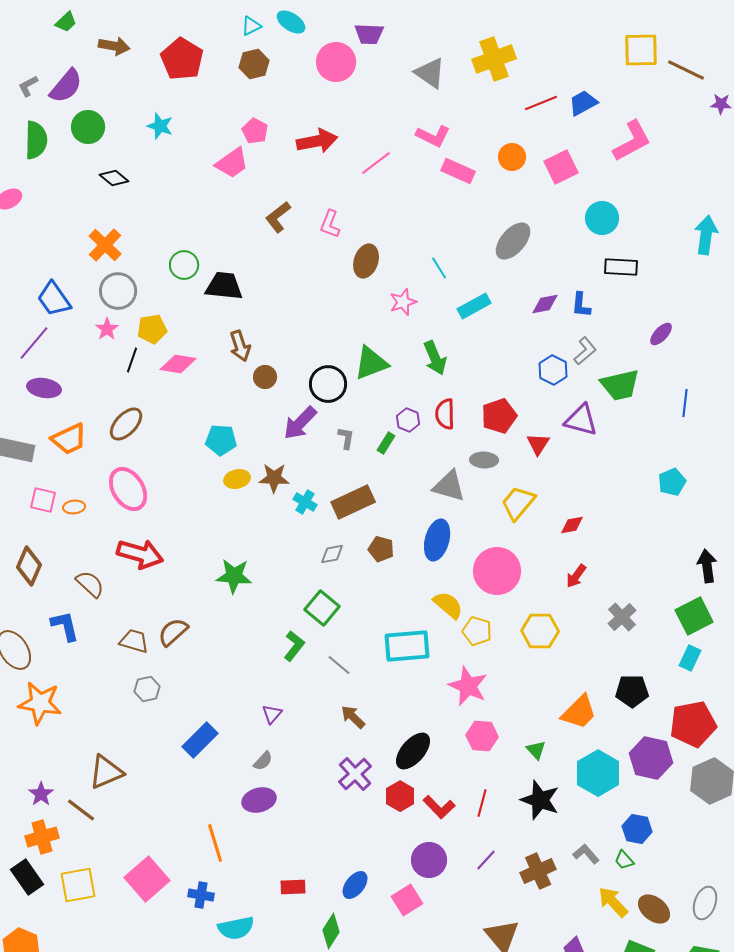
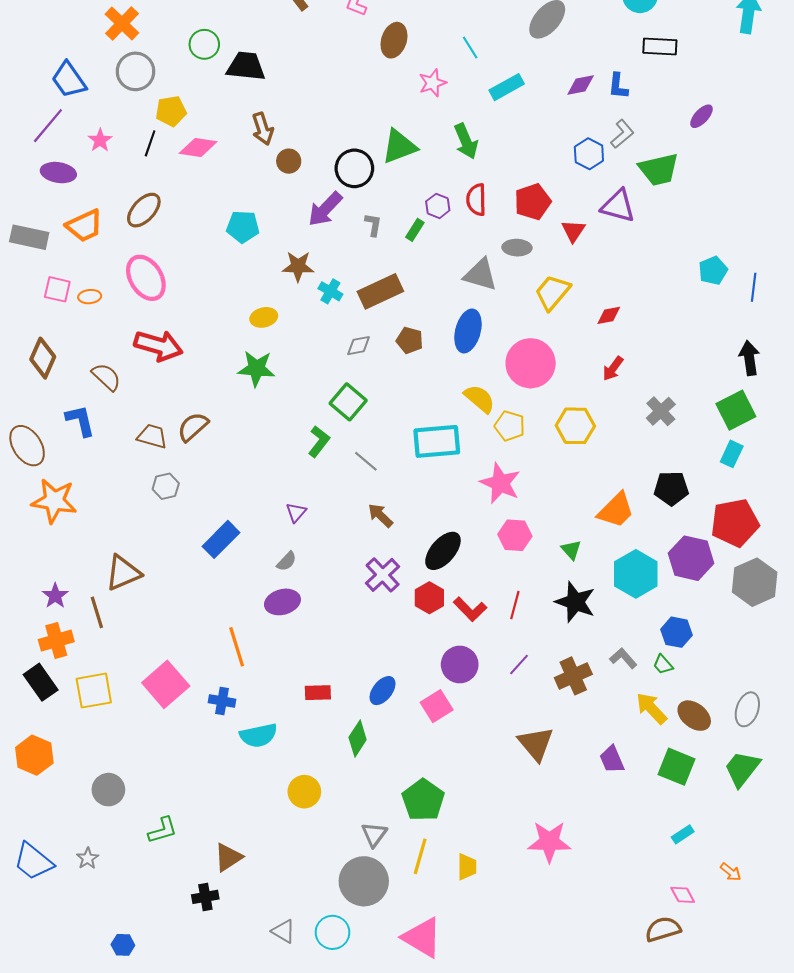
pink star: (107, 329) -> (100, 140), moved
blue line: (685, 403) -> (754, 287), moved
yellow ellipse: (237, 479) -> (264, 317), moved
brown line: (81, 810) -> (97, 612), turned 36

